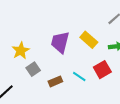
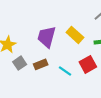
brown rectangle: (55, 81) -> (41, 64), moved

